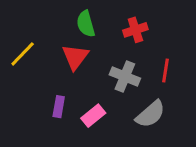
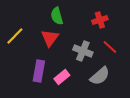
red cross: (135, 30) -> (100, 20), moved
red line: (165, 70) -> (110, 47), turned -56
purple rectangle: (59, 107) -> (39, 71), size x1.5

